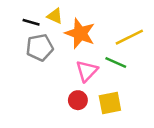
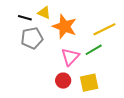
green line: (116, 62) -> (94, 50), turned -54

